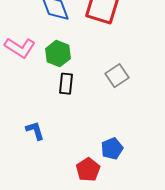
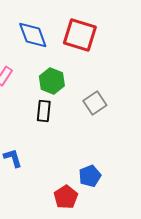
green hexagon: (58, 54) -> (52, 81), moved

